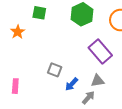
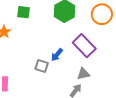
blue arrow: (72, 84) -> (57, 55), moved

